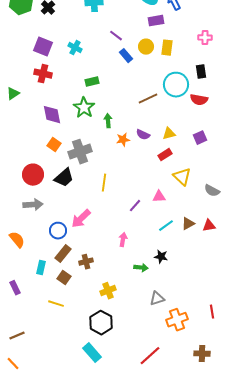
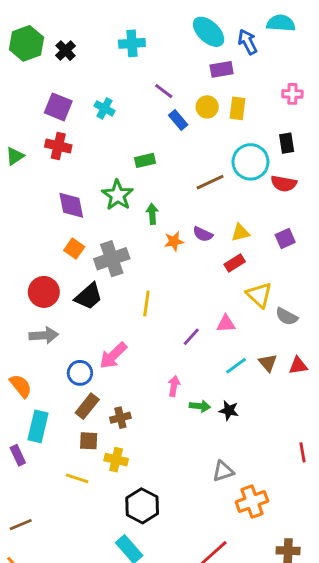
green rectangle: (92, 82) -> (145, 160), moved
green triangle: (13, 94) -> (15, 156), moved
gray semicircle: (212, 191) -> (287, 317), moved
brown triangle: (188, 224) -> (268, 363), turned -40
cyan rectangle: (41, 268) -> (38, 426), moved, size x1.5
green arrow: (141, 268) -> (200, 406), moved
brown square: (64, 278) -> (89, 441), turned -32
yellow cross: (108, 291) -> (116, 460), moved, turned 35
red line: (212, 312) -> (303, 452), moved

